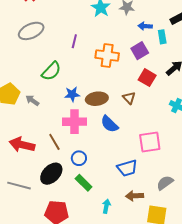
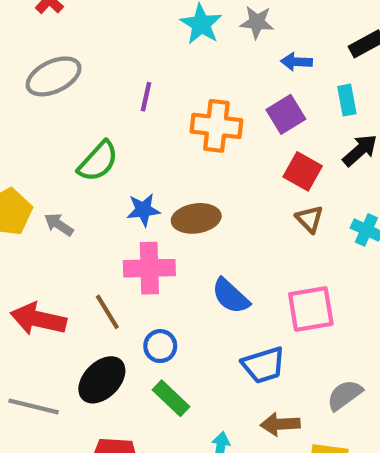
cyan rectangle: (162, 37) -> (347, 100), moved
brown triangle: (129, 98) -> (310, 219), moved
blue semicircle: (109, 124) -> (231, 296), moved

